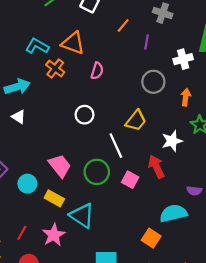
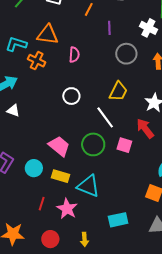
purple line: (147, 42) -> (109, 28), moved
white cross: (183, 59) -> (148, 28), turned -36
red line: (22, 233) -> (42, 204), moved

